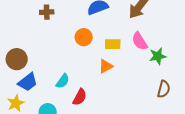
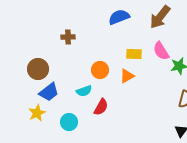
brown cross: (47, 12) -> (68, 37), moved
orange circle: (84, 37) -> (100, 70), moved
cyan semicircle: (63, 81) -> (84, 91), turned 35

